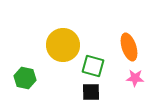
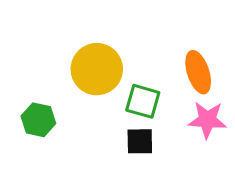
pink star: (135, 78) -> (207, 120), size x1.4

